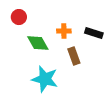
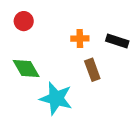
green diamond: (38, 43) -> (26, 68), moved

